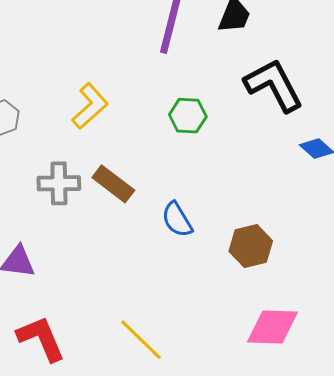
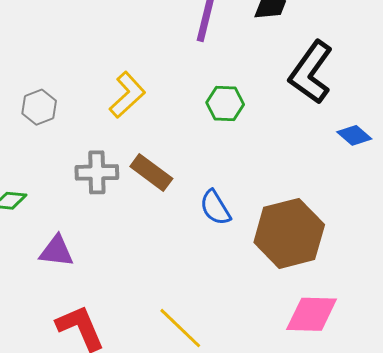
black L-shape: (274, 85) -> (311, 72), turned -116
brown hexagon: (251, 246) -> (289, 233), size x1.6

